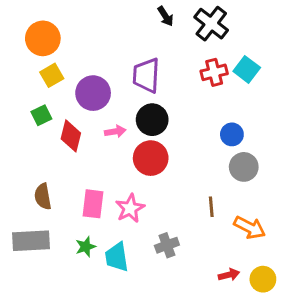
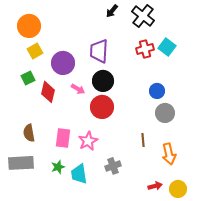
black arrow: (165, 16) -> (112, 11), turned 72
pink arrow: (115, 131) -> (78, 89), turned 40
orange arrow: (250, 227) -> (169, 154), turned 50

